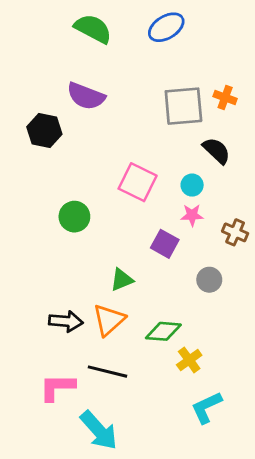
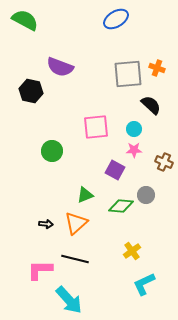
green semicircle: (93, 29) -> (25, 20), moved
pink square: (138, 182) -> (96, 127), turned -32
black arrow: (66, 321) -> (46, 224), size x0.6
green diamond: (163, 331) -> (121, 206), moved

